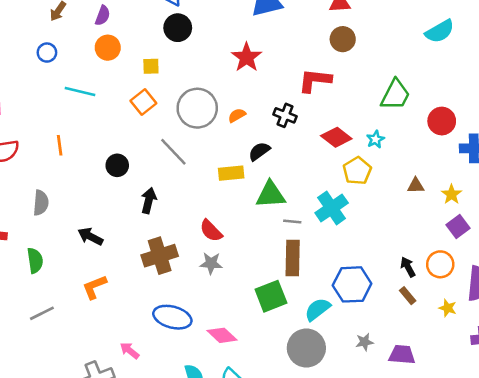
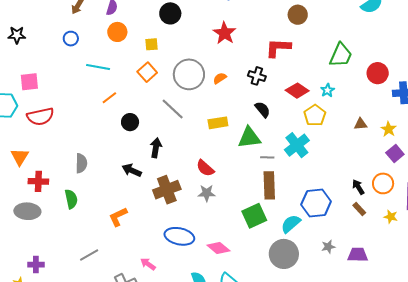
orange line: (60, 145) -> (109, 98), moved, turned 63
black semicircle: (259, 151) -> (263, 110), moved, turned 90
gray semicircle: (41, 203) -> (81, 163), moved
black arrow: (90, 236) -> (132, 170), moved
gray line: (42, 313) -> (89, 255), moved

